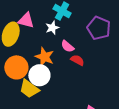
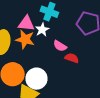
pink triangle: (26, 20) -> (26, 23), moved
orange star: (44, 57) -> (25, 39), moved

